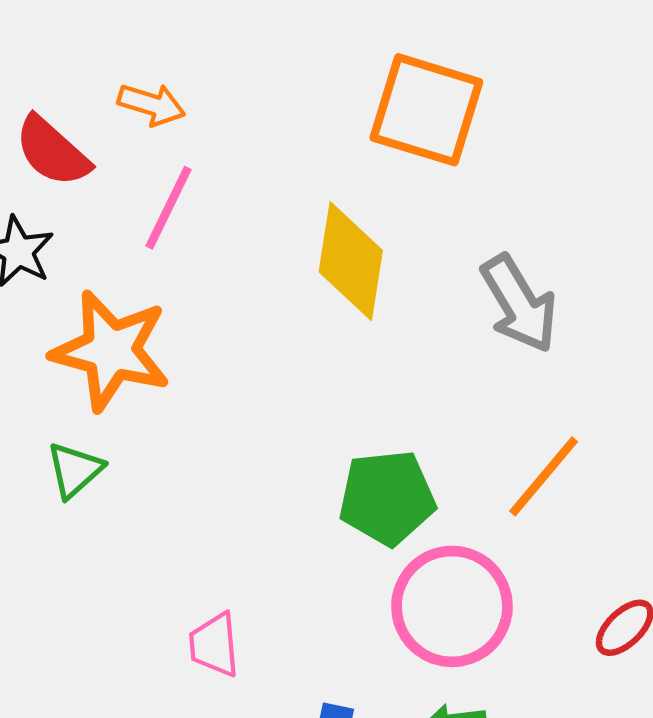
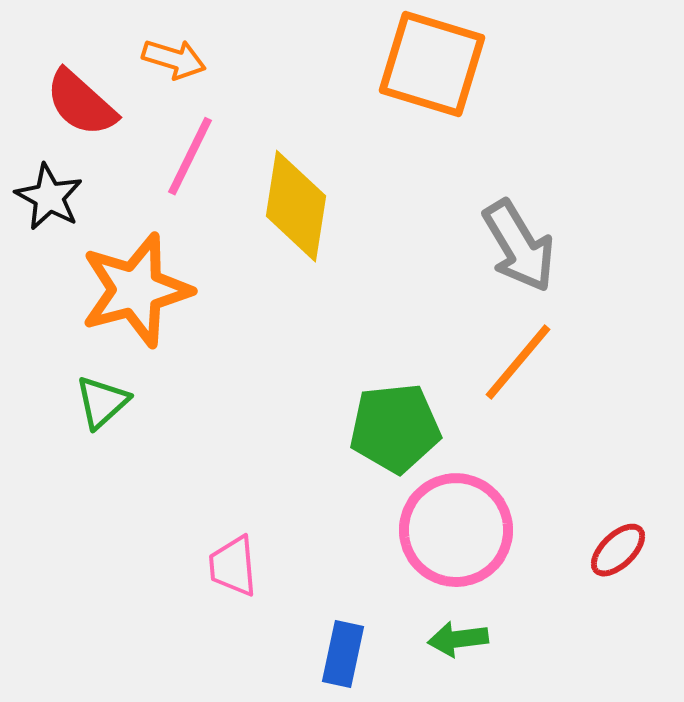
yellow diamond: (351, 261) -> (296, 206), moved
orange star: (111, 351) -> (136, 290), turned -30
orange line: (544, 476) -> (518, 362), moved

